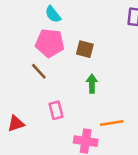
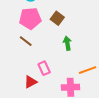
brown square: (85, 49) -> (57, 18), turned 32
red triangle: (16, 124) -> (31, 82), moved

